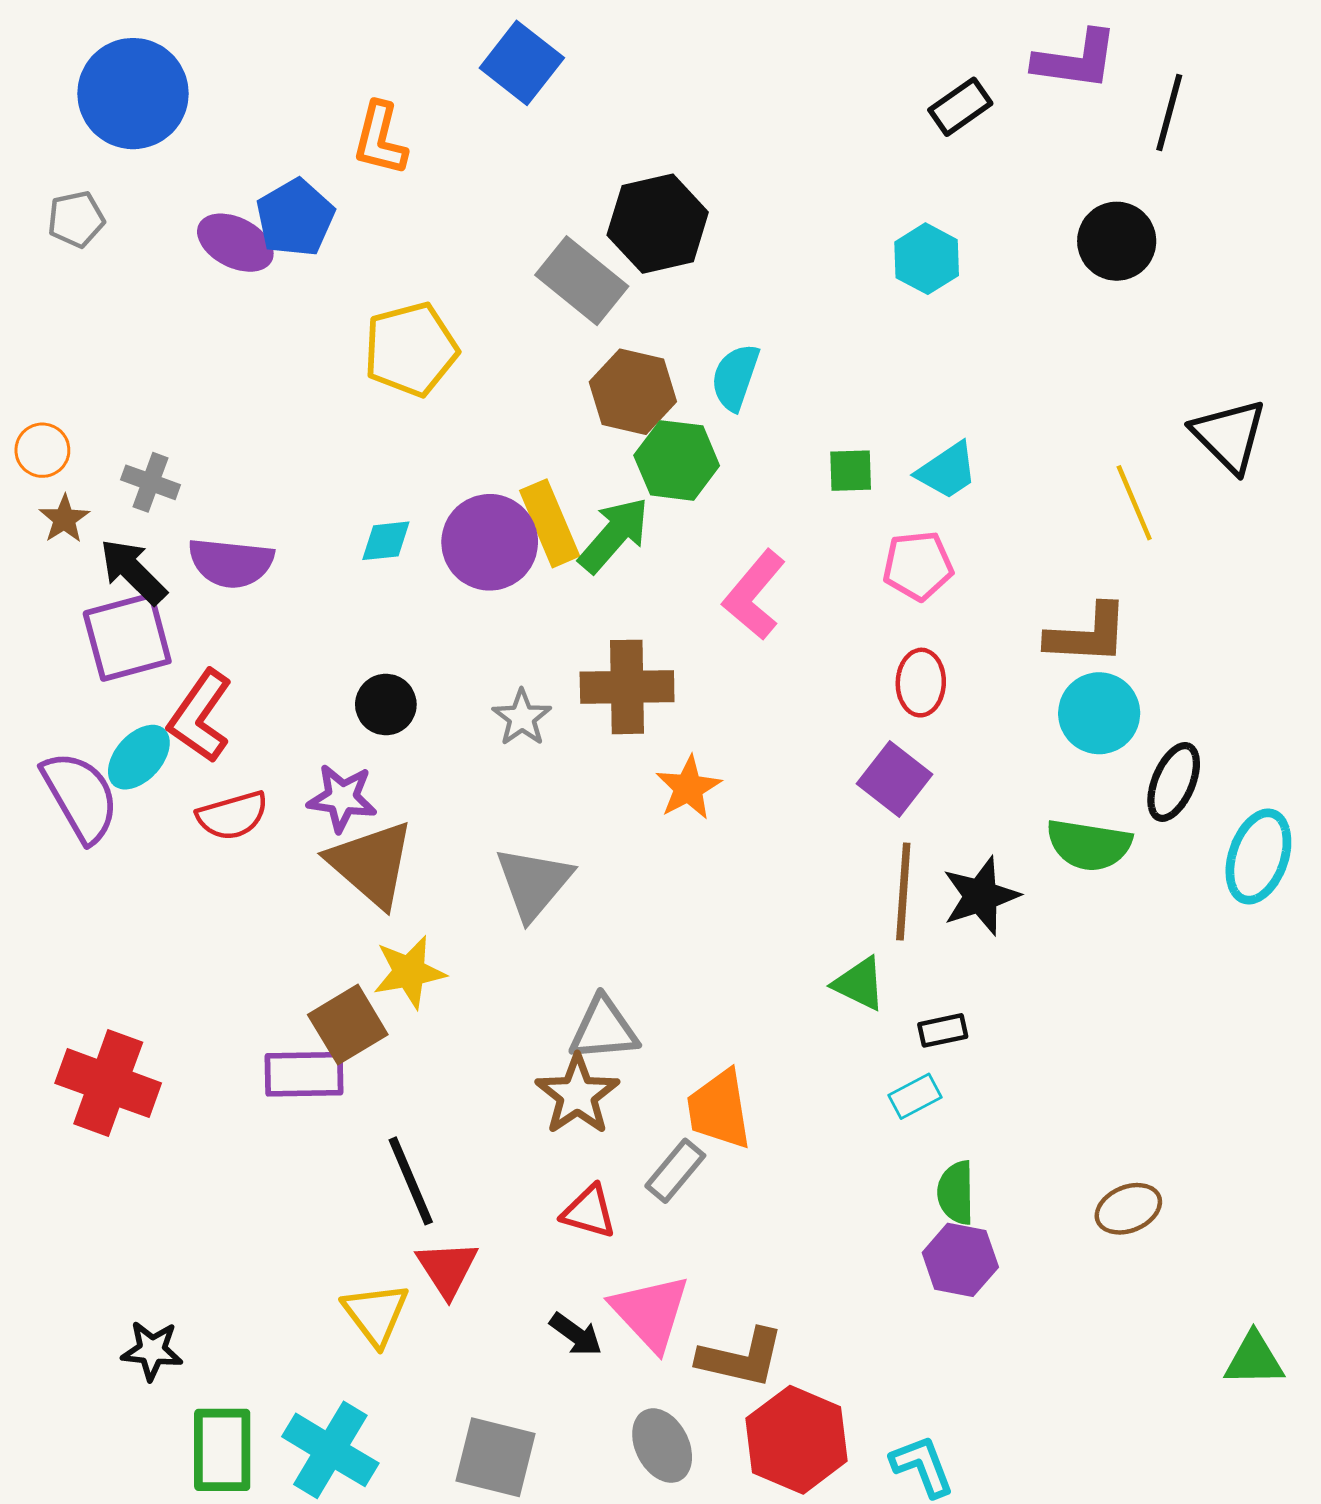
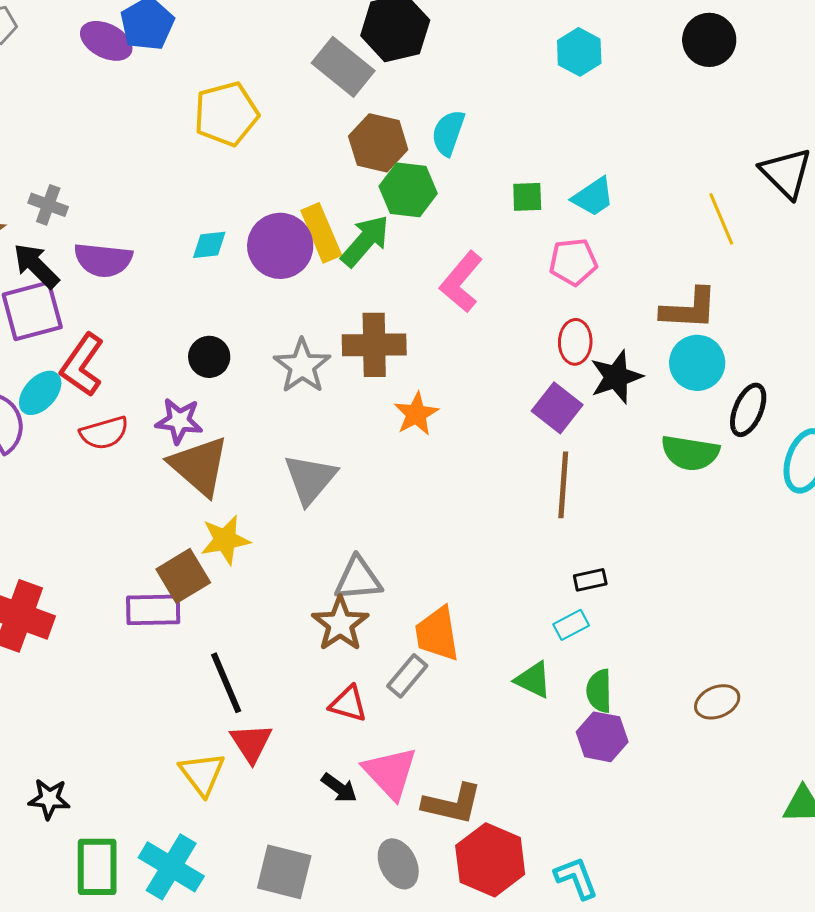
gray star: (522, 718) -> (302, 366), size x1.4
black star: (981, 896) -> (616, 377), moved
green triangle: (859, 984) -> (533, 680), moved

